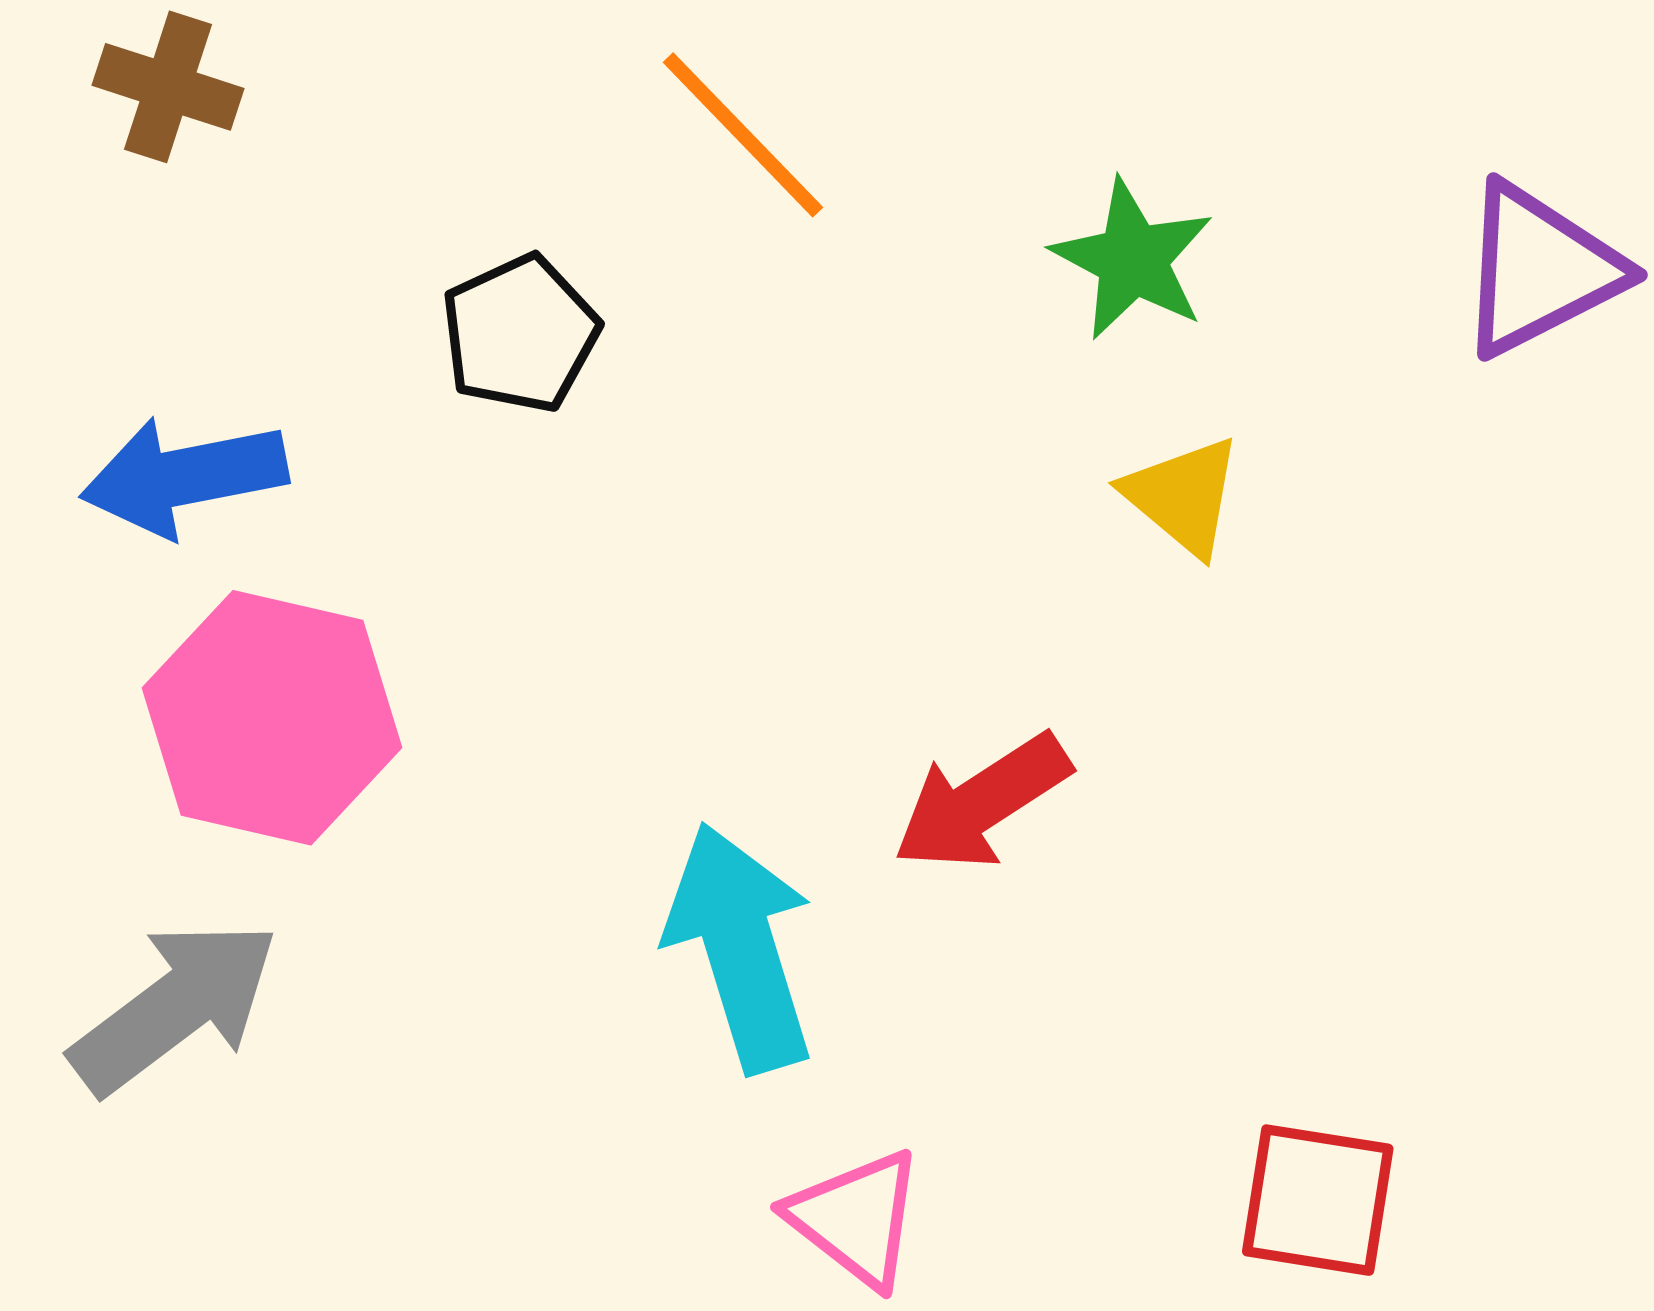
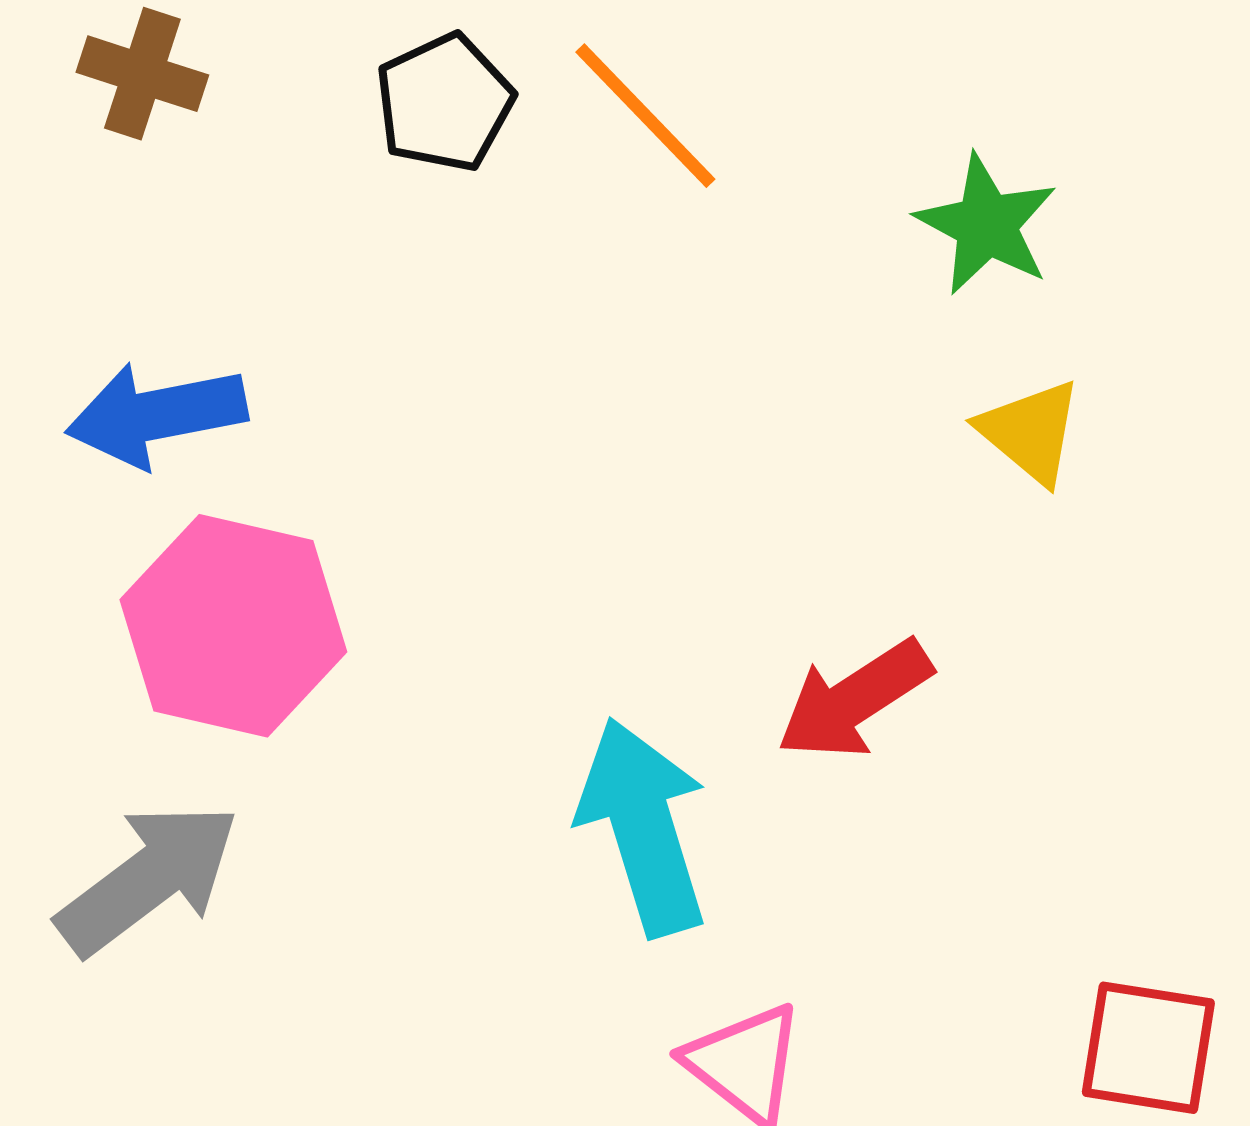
black pentagon: (520, 334) -> (444, 103), moved

